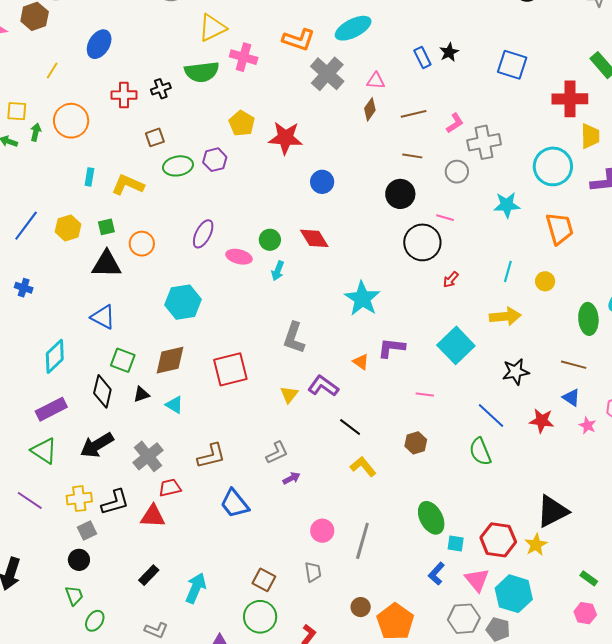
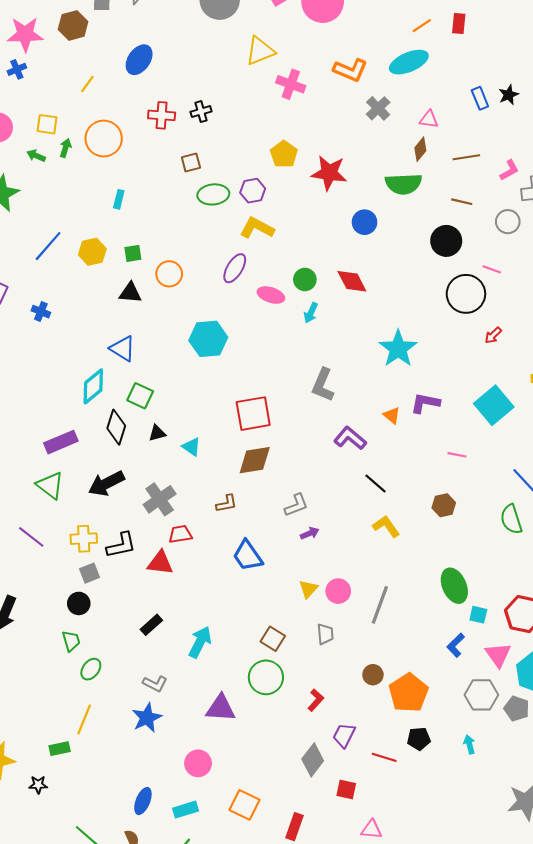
green semicircle: (202, 72) -> (404, 184), moved
gray cross: (327, 74) -> (378, 108), size x0.7
yellow L-shape: (128, 185) -> (257, 228), moved
black triangle: (107, 264) -> (130, 293), size x0.7
cyan diamond: (55, 356) -> (93, 386), moved
brown diamond: (170, 360) -> (255, 460), moved
yellow triangle: (289, 395) -> (308, 589), moved
brown L-shape: (211, 456) -> (227, 504), size x0.7

